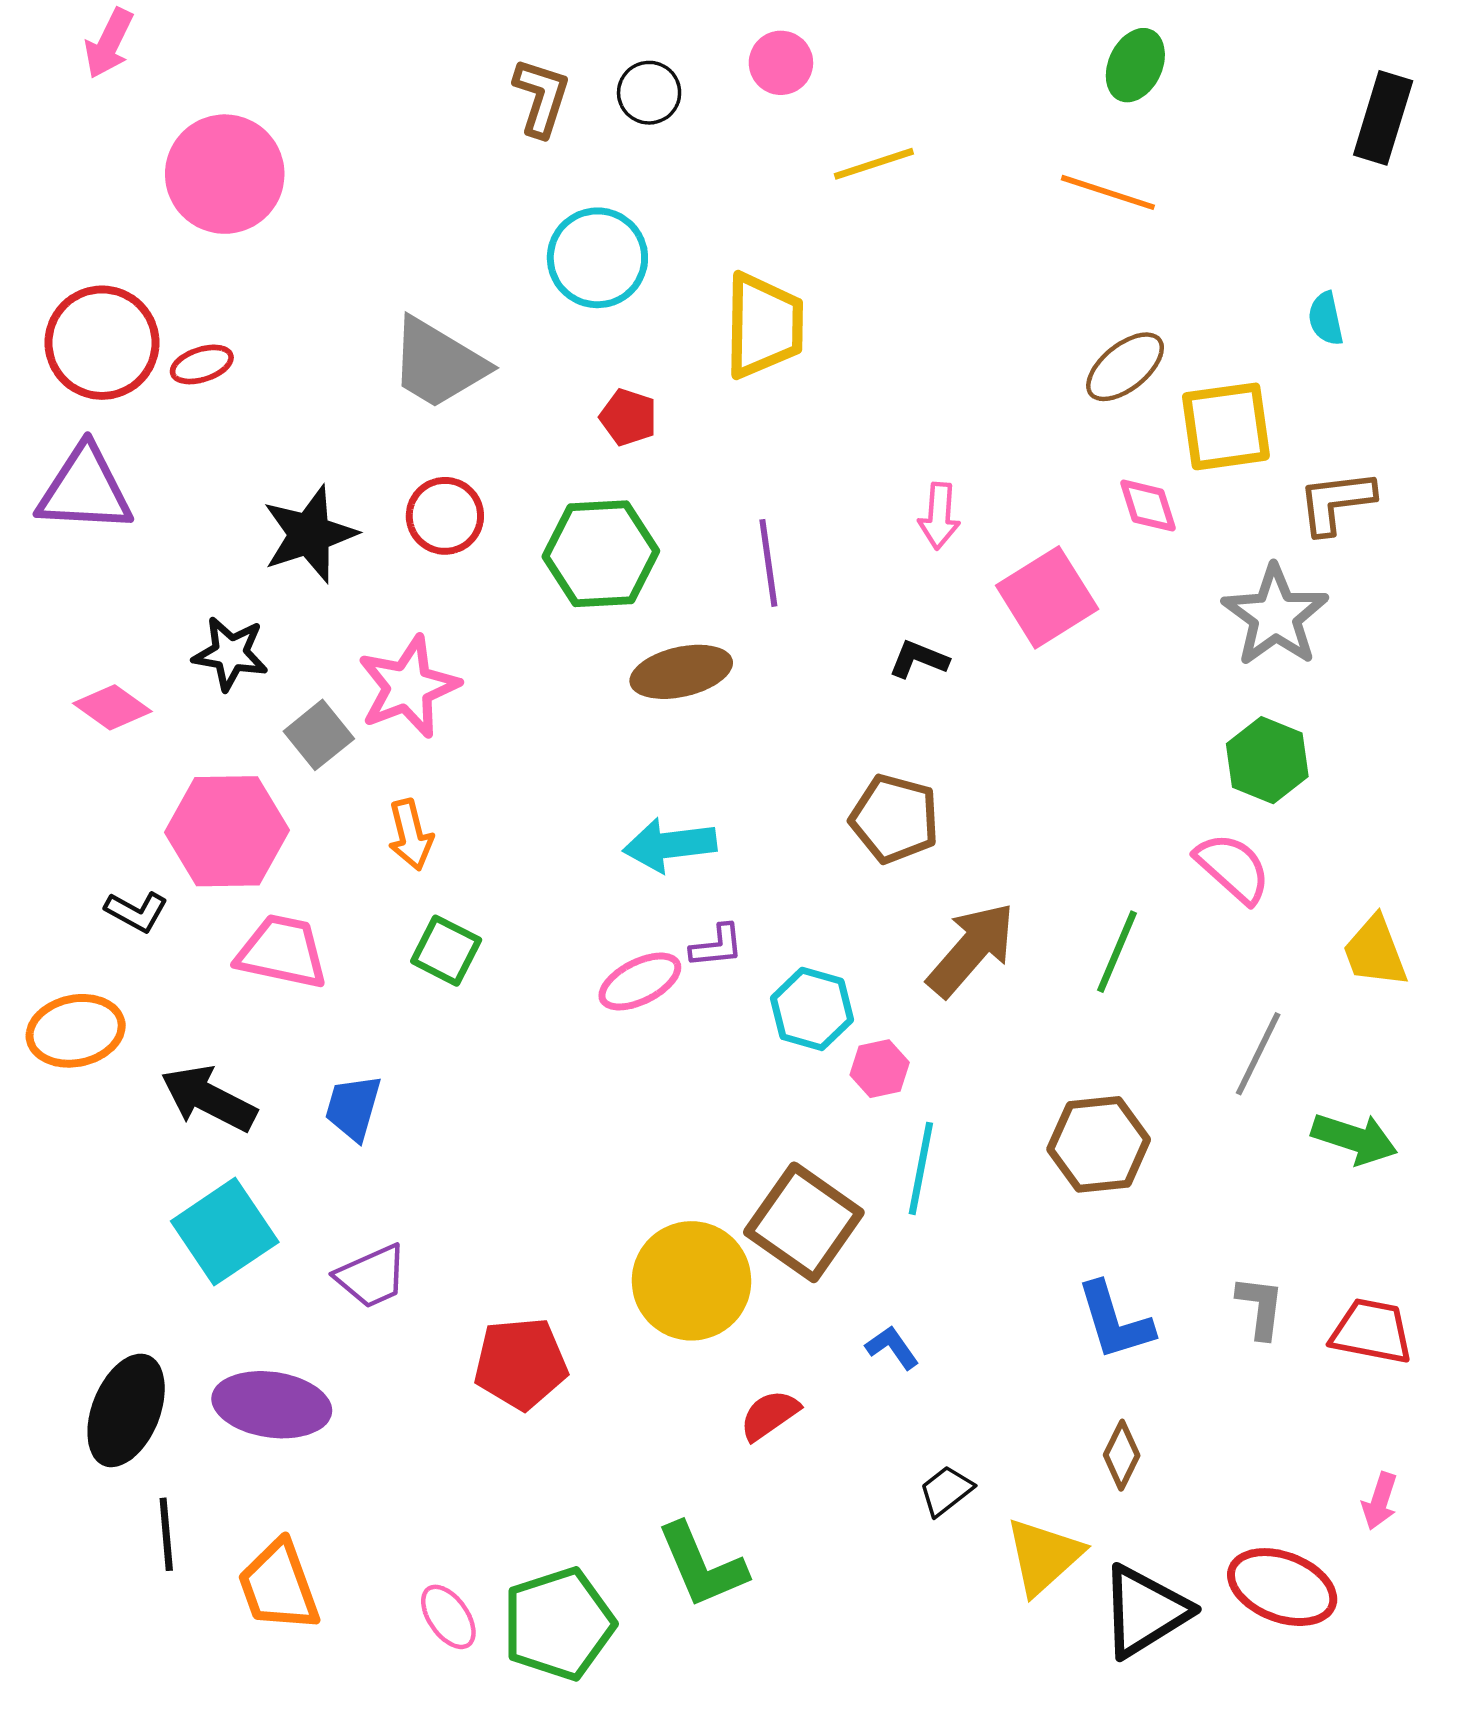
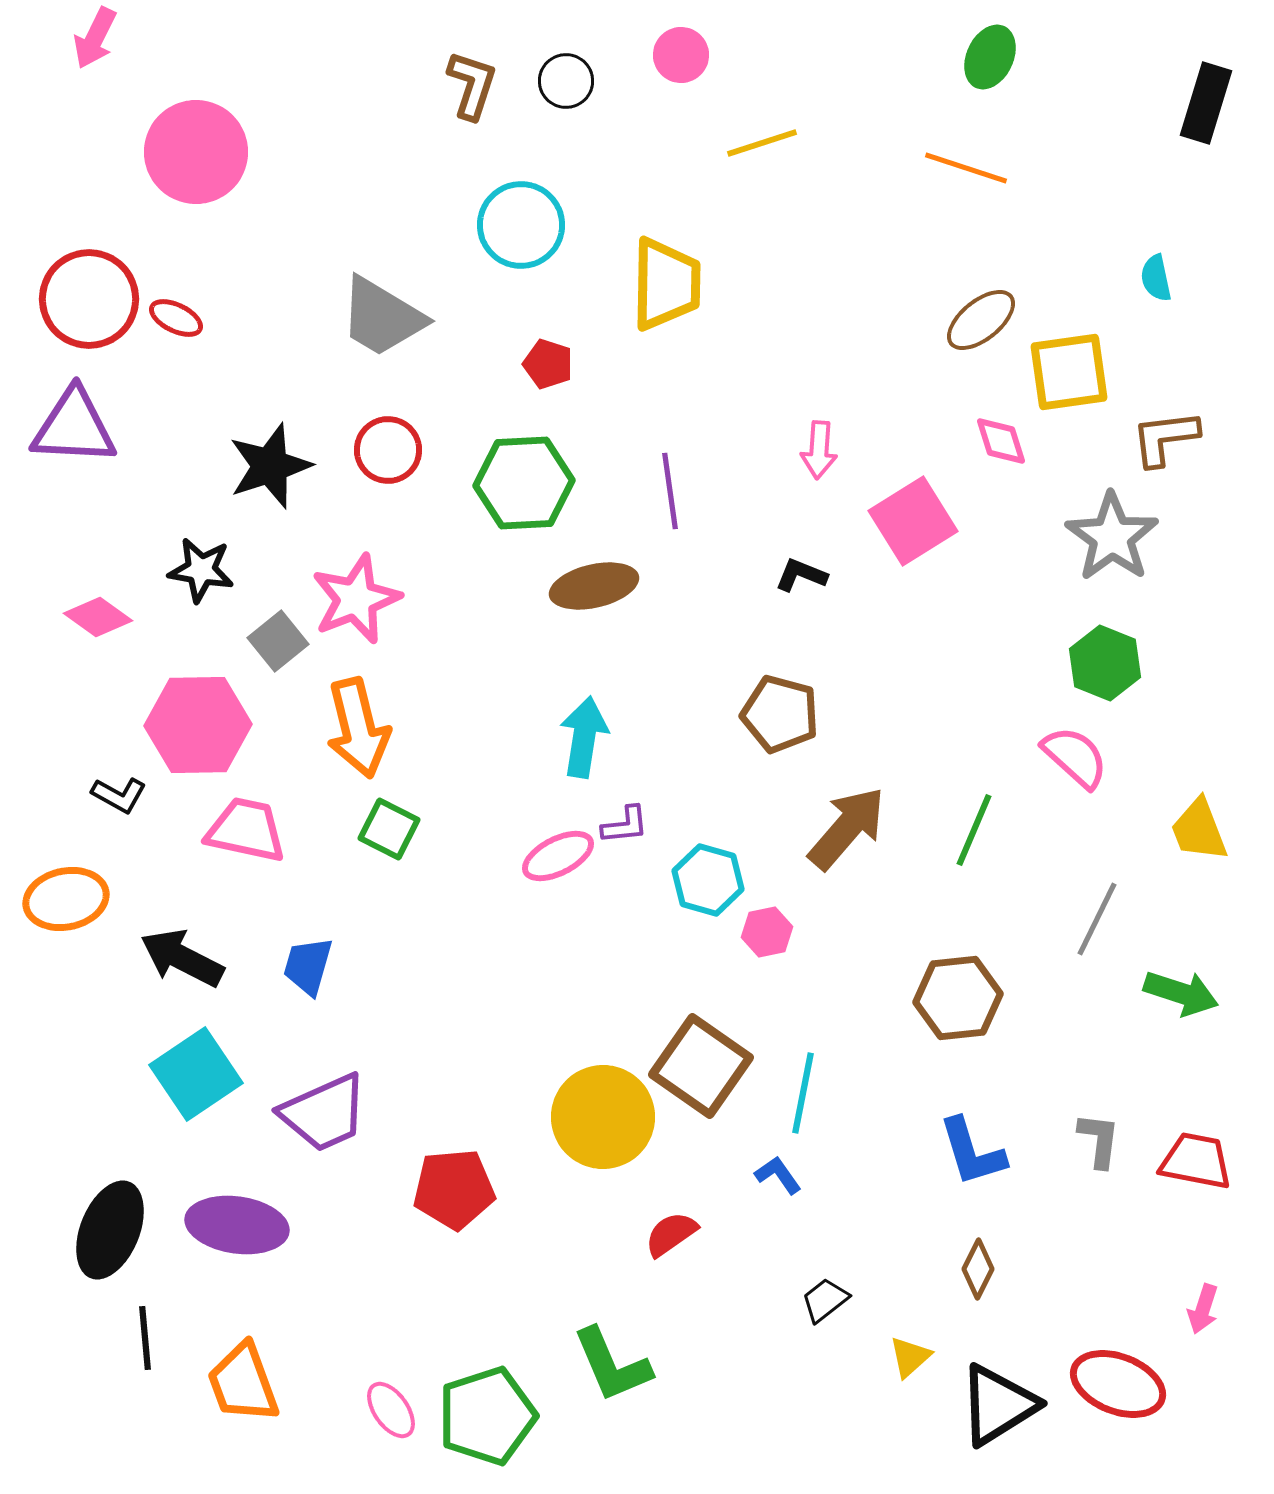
red ellipse: (202, 364) -> (176, 318), turned 44
orange arrow: (411, 835) -> (358, 728), size x1.6
cyan arrow: (670, 845) -> (584, 737), turned 106
cyan line: (921, 1168) -> (803, 1093), moved
purple trapezoid: (372, 1276) -> (324, 1113), size x1.4
yellow triangle: (1044, 1556) -> (910, 1357), size x0.6

